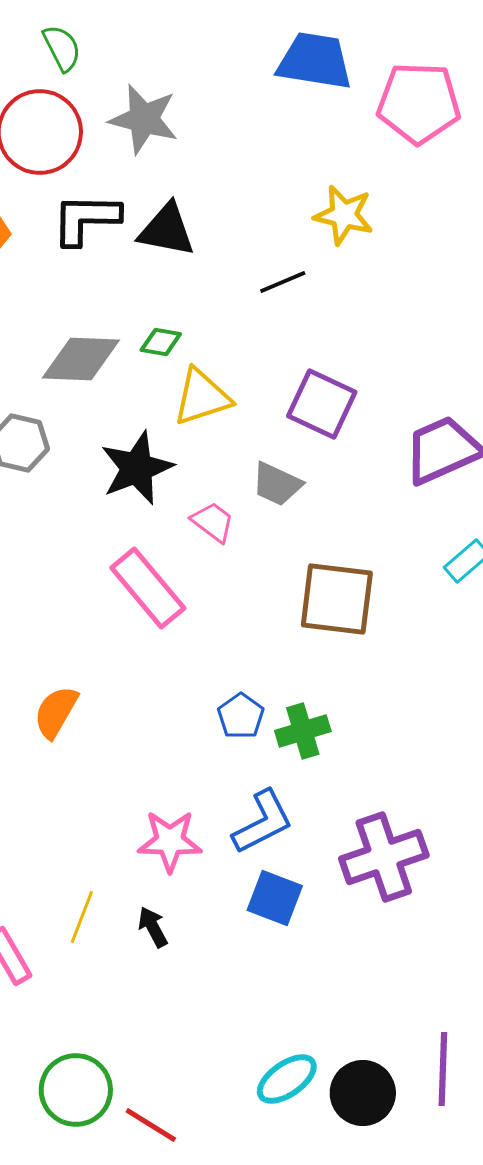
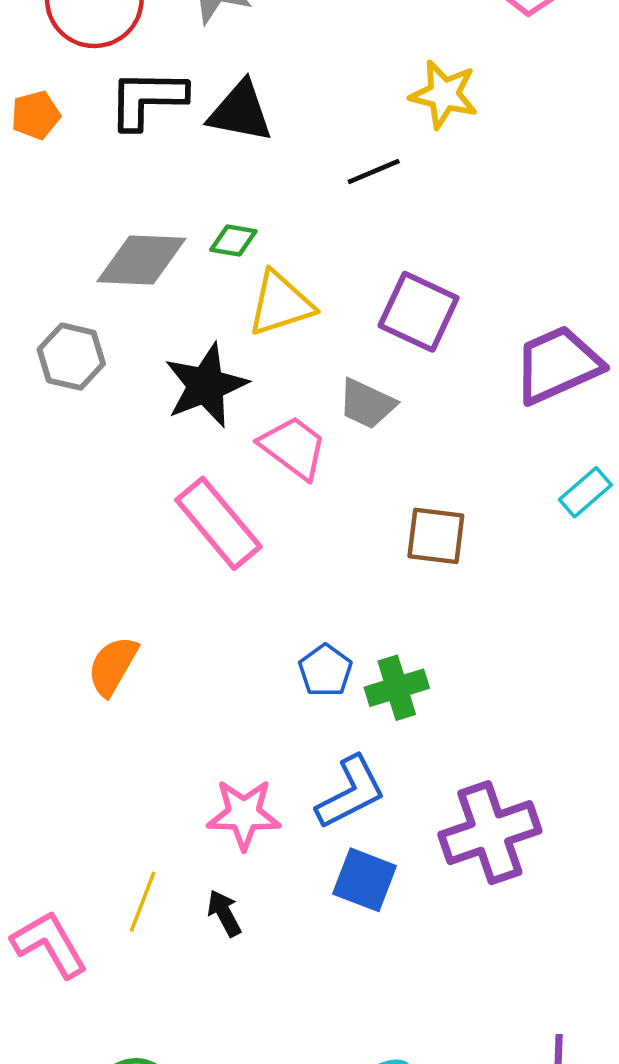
pink trapezoid: (213, 522) -> (293, 447), size x1.4
brown square: (337, 599) -> (436, 536), size x0.7

